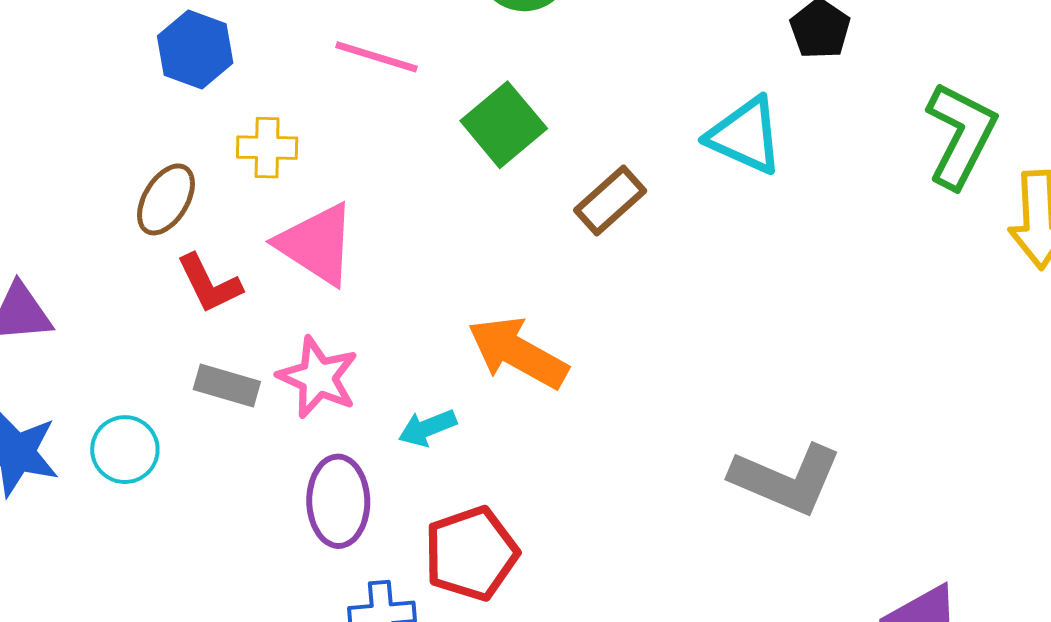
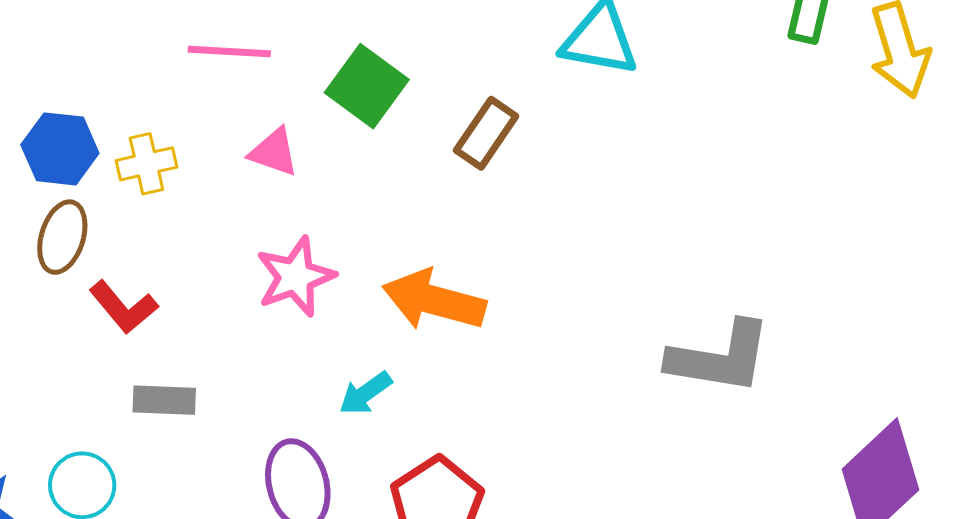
blue hexagon: (195, 50) -> (60, 149), moved
pink triangle: (317, 244) -> (274, 152), moved, size x0.6
pink star: (318, 377) -> (295, 277), moved, turned -30

